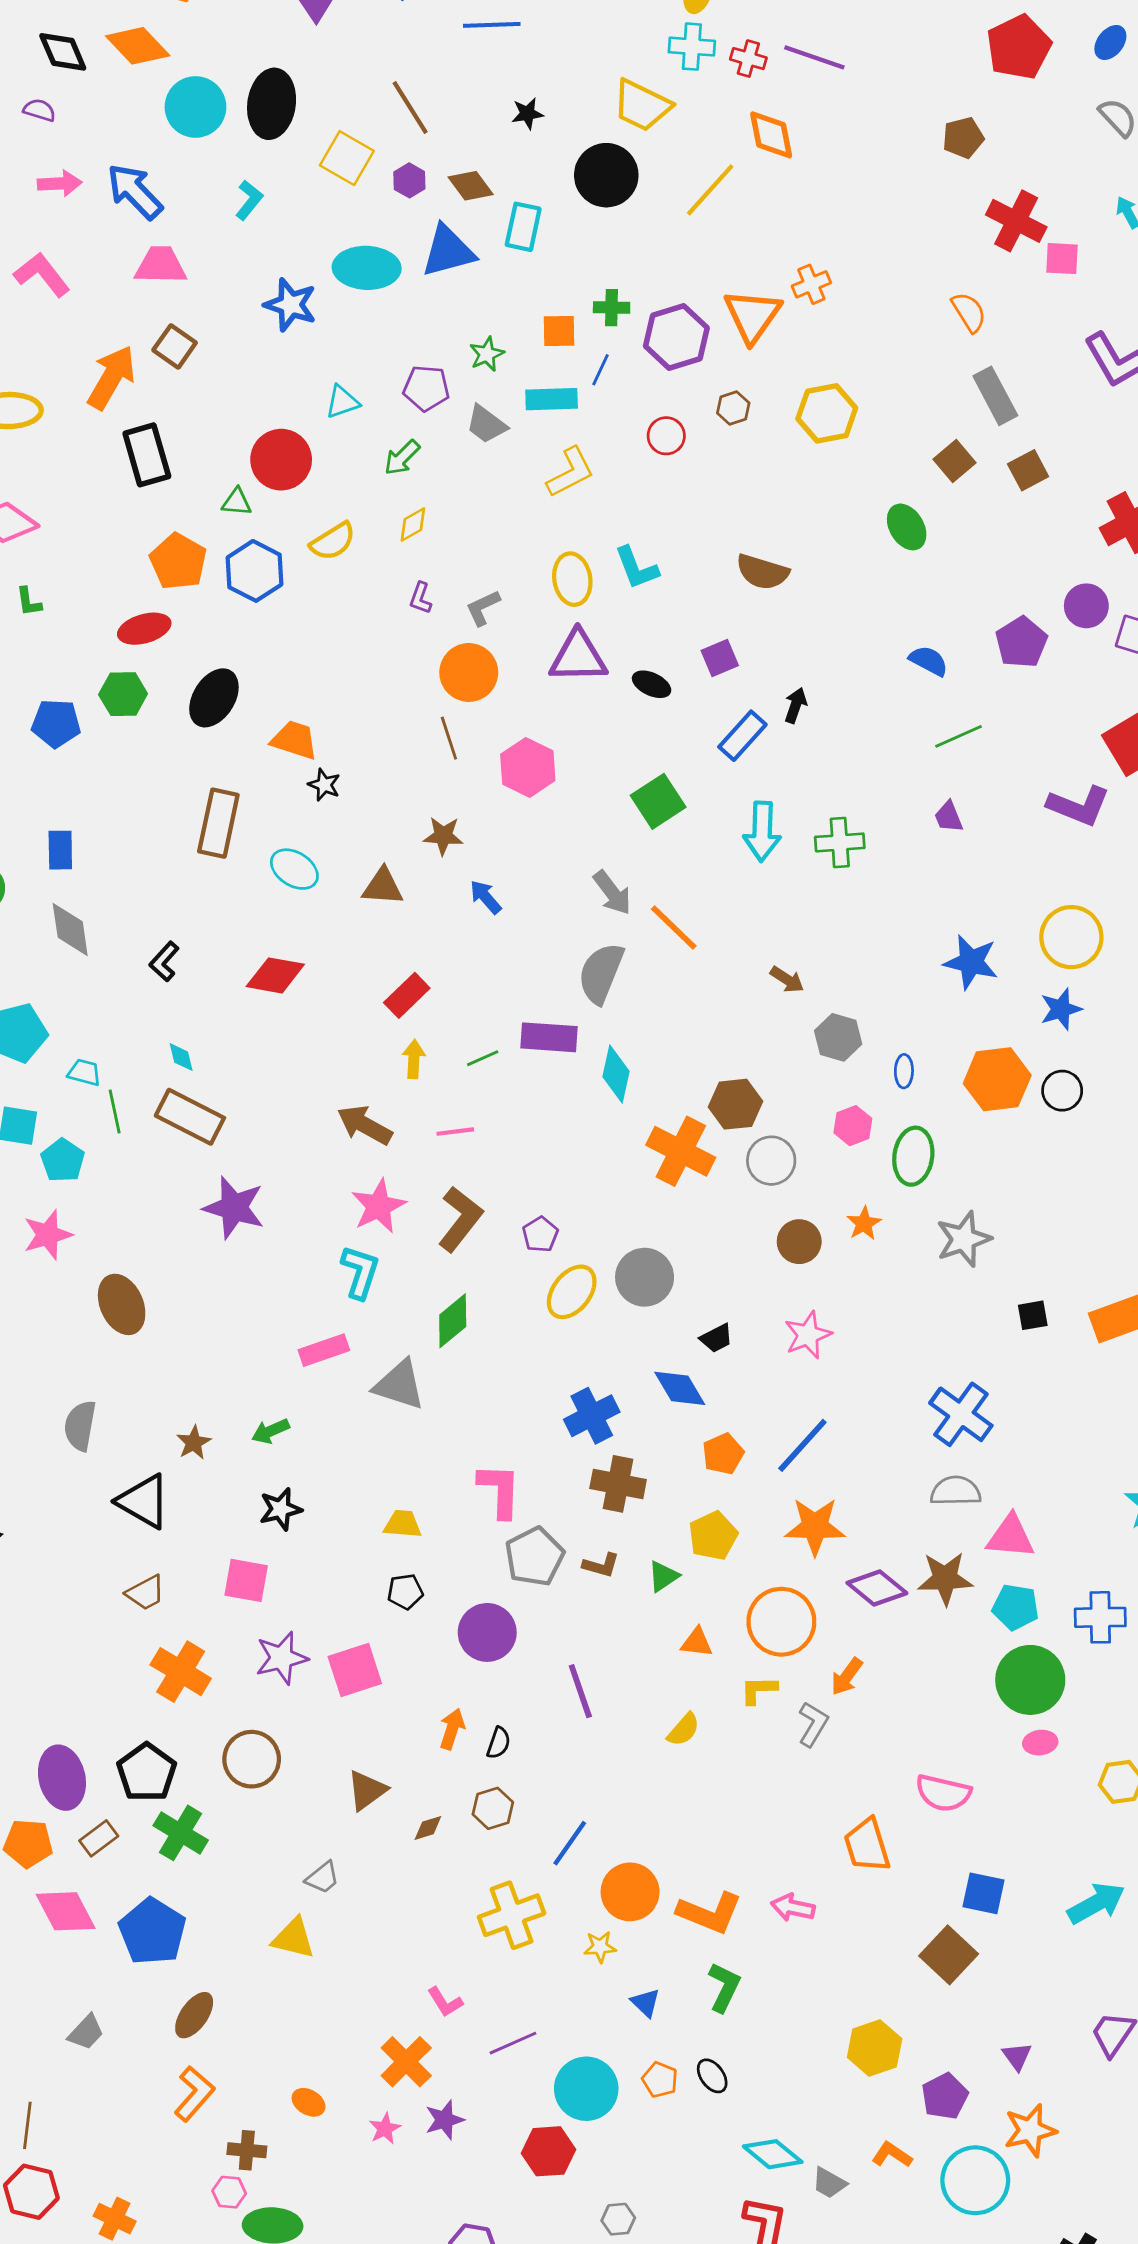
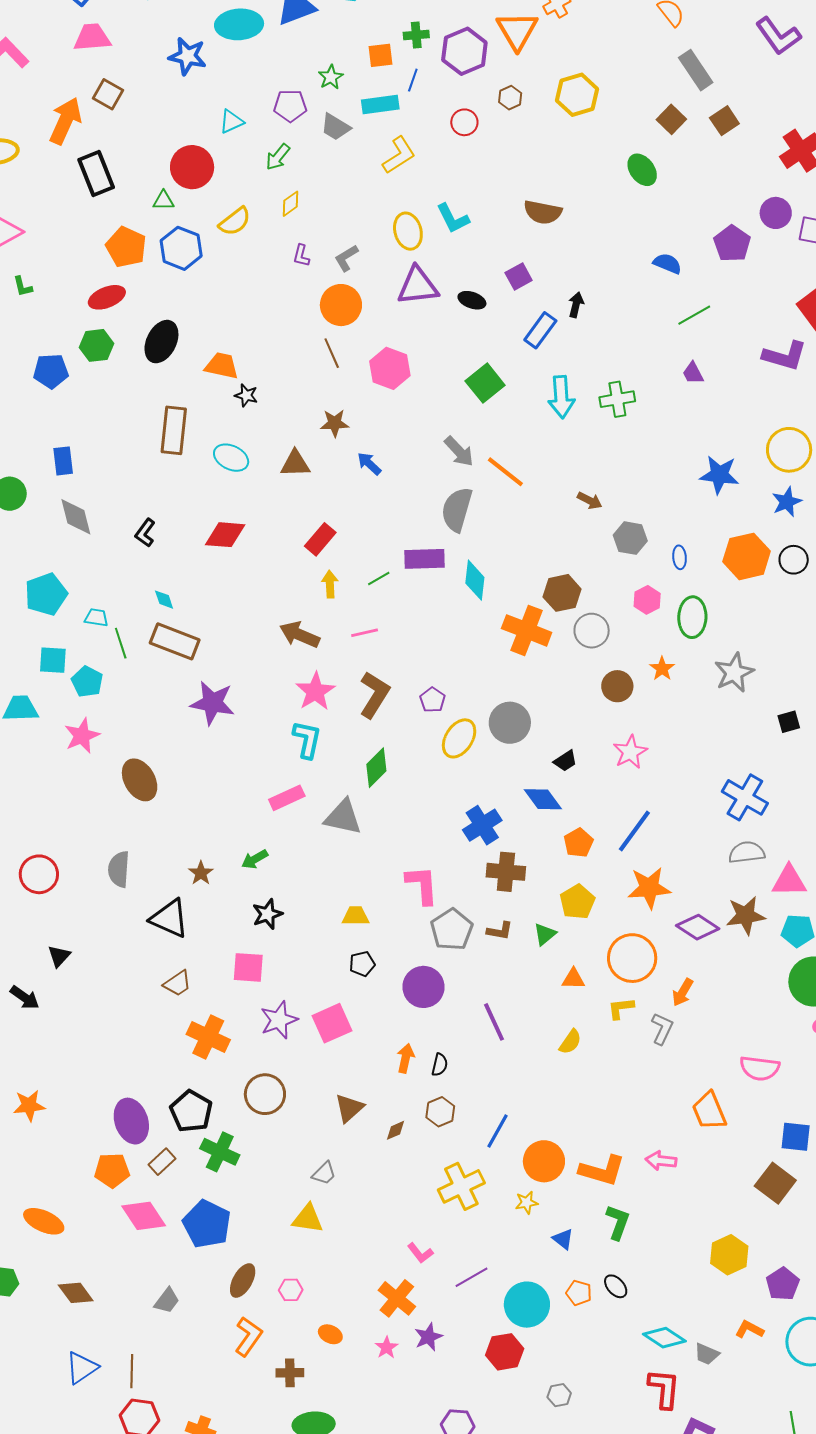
pink hexagon: (229, 2192) -> (291, 1290), moved

